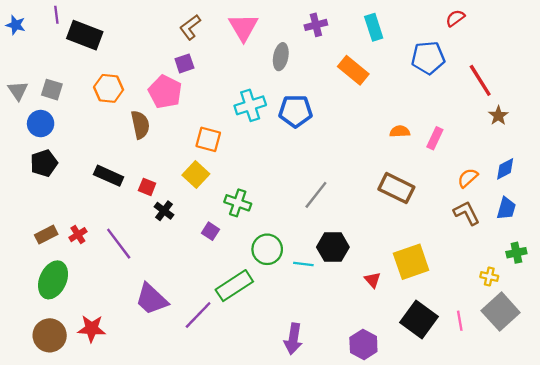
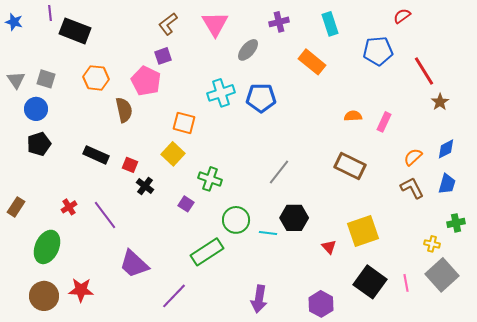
gray ellipse: (281, 57) -> (248, 50), turned 30
brown rectangle: (46, 235) -> (16, 207), moved, turned -30
purple line: (198, 315) -> (174, 296), moved

